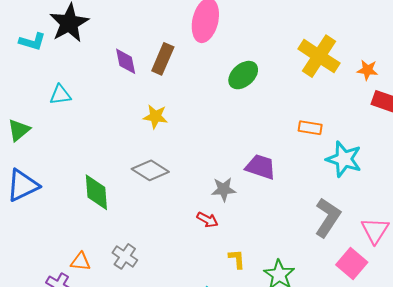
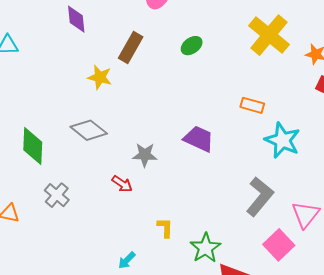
brown rectangle: (163, 59) -> (131, 48), moved
green ellipse: (243, 75) -> (192, 46), size x0.7
gray star: (224, 189) -> (145, 155), moved
red arrow: (207, 220) -> (122, 184), moved
gray cross: (125, 256) -> (57, 195), moved

